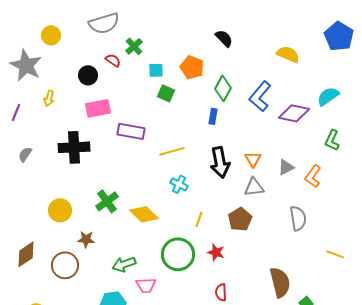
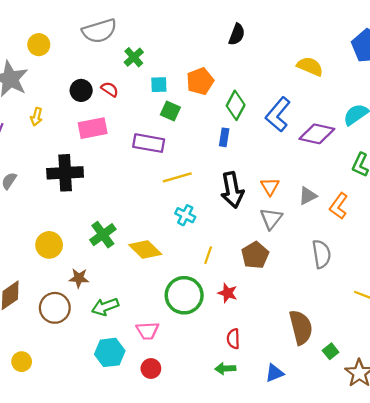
black semicircle: (224, 38) -> (237, 34), moved, turned 66
red semicircle: (113, 60) -> (110, 89), moved
orange pentagon: (192, 67) -> (200, 81), turned 30
purple rectangle: (131, 131) -> (149, 143), moved
gray triangle: (254, 187) -> (271, 219), turned -45
green arrow: (124, 264) -> (105, 307), moved

